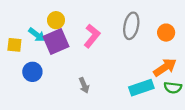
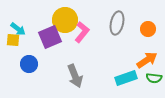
yellow circle: (56, 20) -> (65, 20), moved, size x1.6
cyan arrow: (37, 35) -> (18, 29), moved
gray arrow: (84, 85) -> (75, 76), size x1.6

